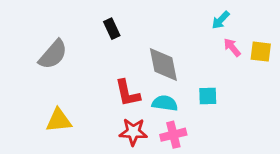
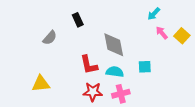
yellow square: (261, 52) -> (182, 36), turned 35
gray semicircle: (53, 54) -> (50, 38), moved, size x0.7

